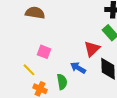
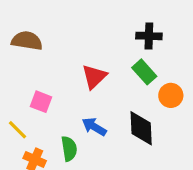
red triangle: (92, 49) -> (94, 77), moved

